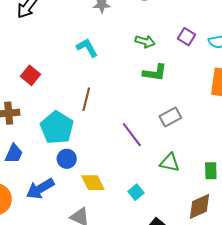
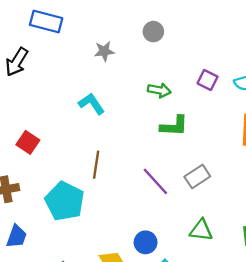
purple line: (132, 135) -> (155, 181), moved
blue circle: (67, 159) -> (146, 242), moved

